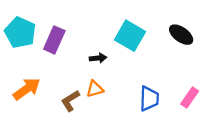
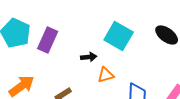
orange triangle: (95, 89) -> (106, 75), moved

